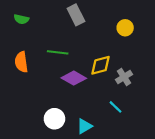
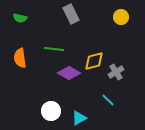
yellow circle: (125, 28) -> (121, 17), moved

